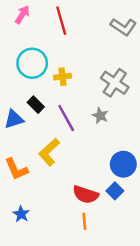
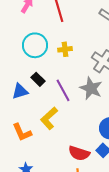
yellow cross: (63, 77) -> (65, 49), moved
gray star: (100, 116) -> (91, 88), size x1.6

